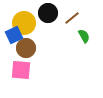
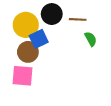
brown line: (72, 18) -> (78, 19), turned 42
blue square: (14, 35) -> (39, 39), moved

